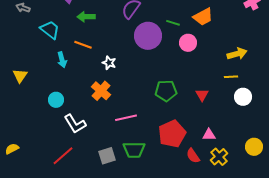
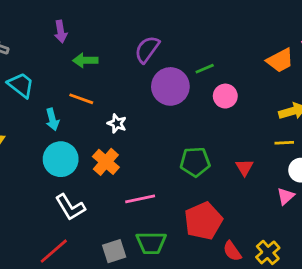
orange trapezoid: (203, 17) -> (280, 60), moved
green line: (173, 23) -> (205, 69), turned -40
cyan trapezoid: (50, 30) -> (21, 85), moved
cyan circle: (56, 100) -> (61, 159), moved, size x1.6
pink triangle: (209, 135) -> (286, 196), moved, turned -40

